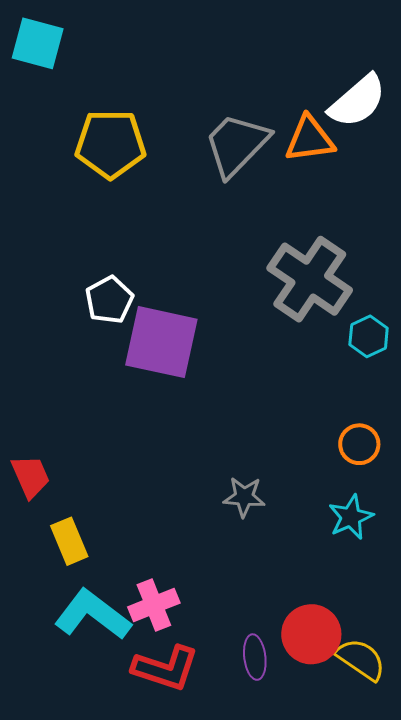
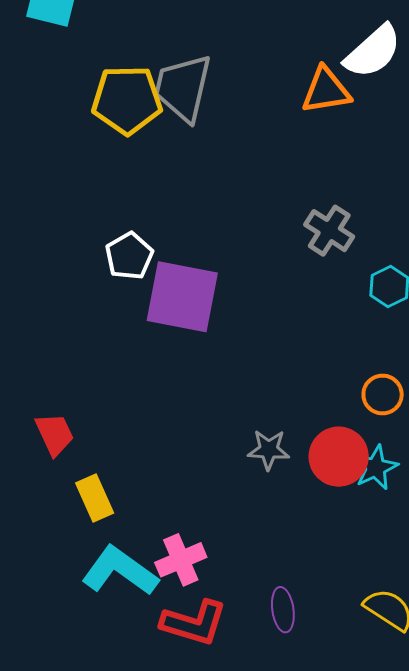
gray trapezoid: (237, 145) -> (183, 88), moved, turned -30
gray cross: (310, 279) -> (329, 231), size x0.6
red circle: (311, 634) -> (339, 457), moved

